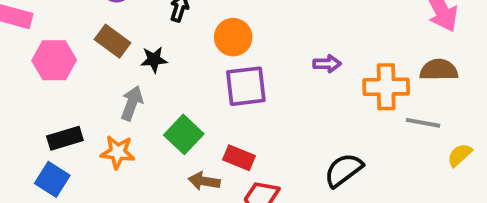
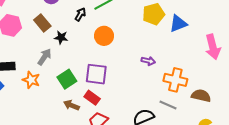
brown semicircle: (439, 70) -> (201, 96), moved
purple square: (246, 86) -> (96, 74), moved
gray line: (423, 123) -> (168, 105), moved

